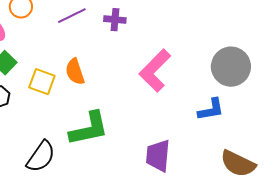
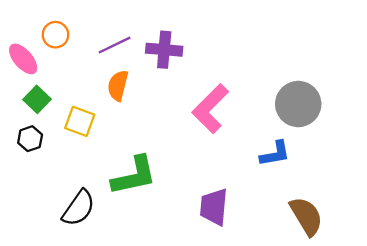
purple cross: (115, 20) -> (164, 50), size x1.4
orange semicircle: (75, 72) -> (118, 86), moved, turned 32
brown semicircle: (238, 164) -> (306, 216), turned -147

